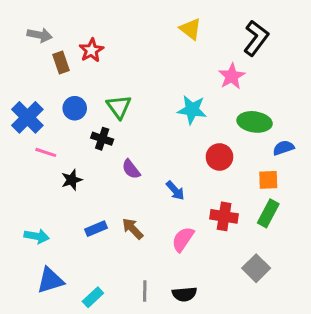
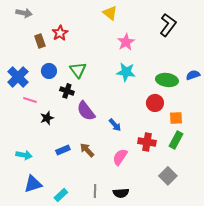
yellow triangle: (191, 29) -> (110, 13), moved
gray arrow: (40, 35) -> (24, 13), moved
pink star: (232, 76) -> (126, 42), moved
blue semicircle: (283, 148) -> (193, 75), moved
red circle: (219, 157) -> (155, 103), moved
purple semicircle: (131, 169) -> (86, 111), size x1.5

